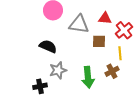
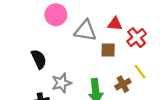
black semicircle: (48, 46) -> (39, 59), moved, turned 42
yellow line: (120, 53) -> (140, 72), moved, turned -32

